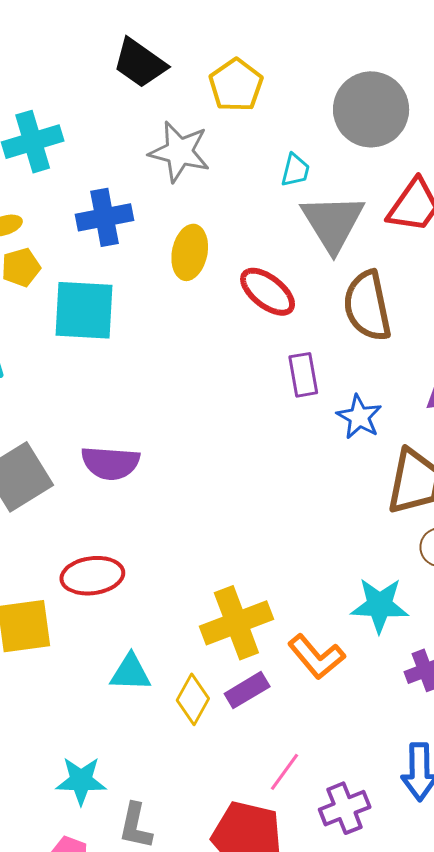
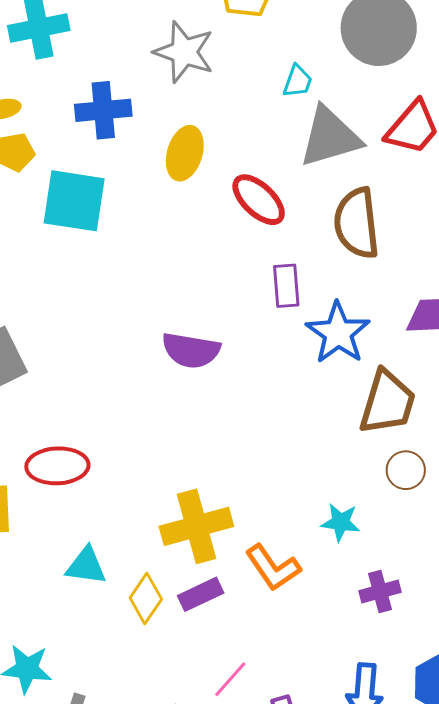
gray triangle: (333, 223) -> (330, 137), turned 40
blue star: (359, 417) -> (338, 333), size x1.4
purple semicircle: (110, 463) -> (191, 350), moved
cyan star: (380, 605) -> (341, 522), size x0.7

